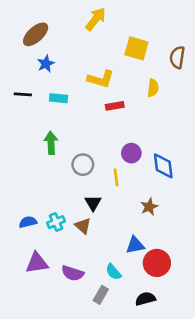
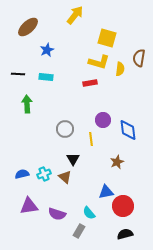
brown semicircle: (177, 57) -> (139, 58), moved
blue star: (46, 64) -> (47, 50), moved
yellow L-shape: (101, 79) -> (99, 62), moved
green arrow: (51, 143) -> (27, 104), moved
black semicircle: (145, 299) -> (125, 234), moved

